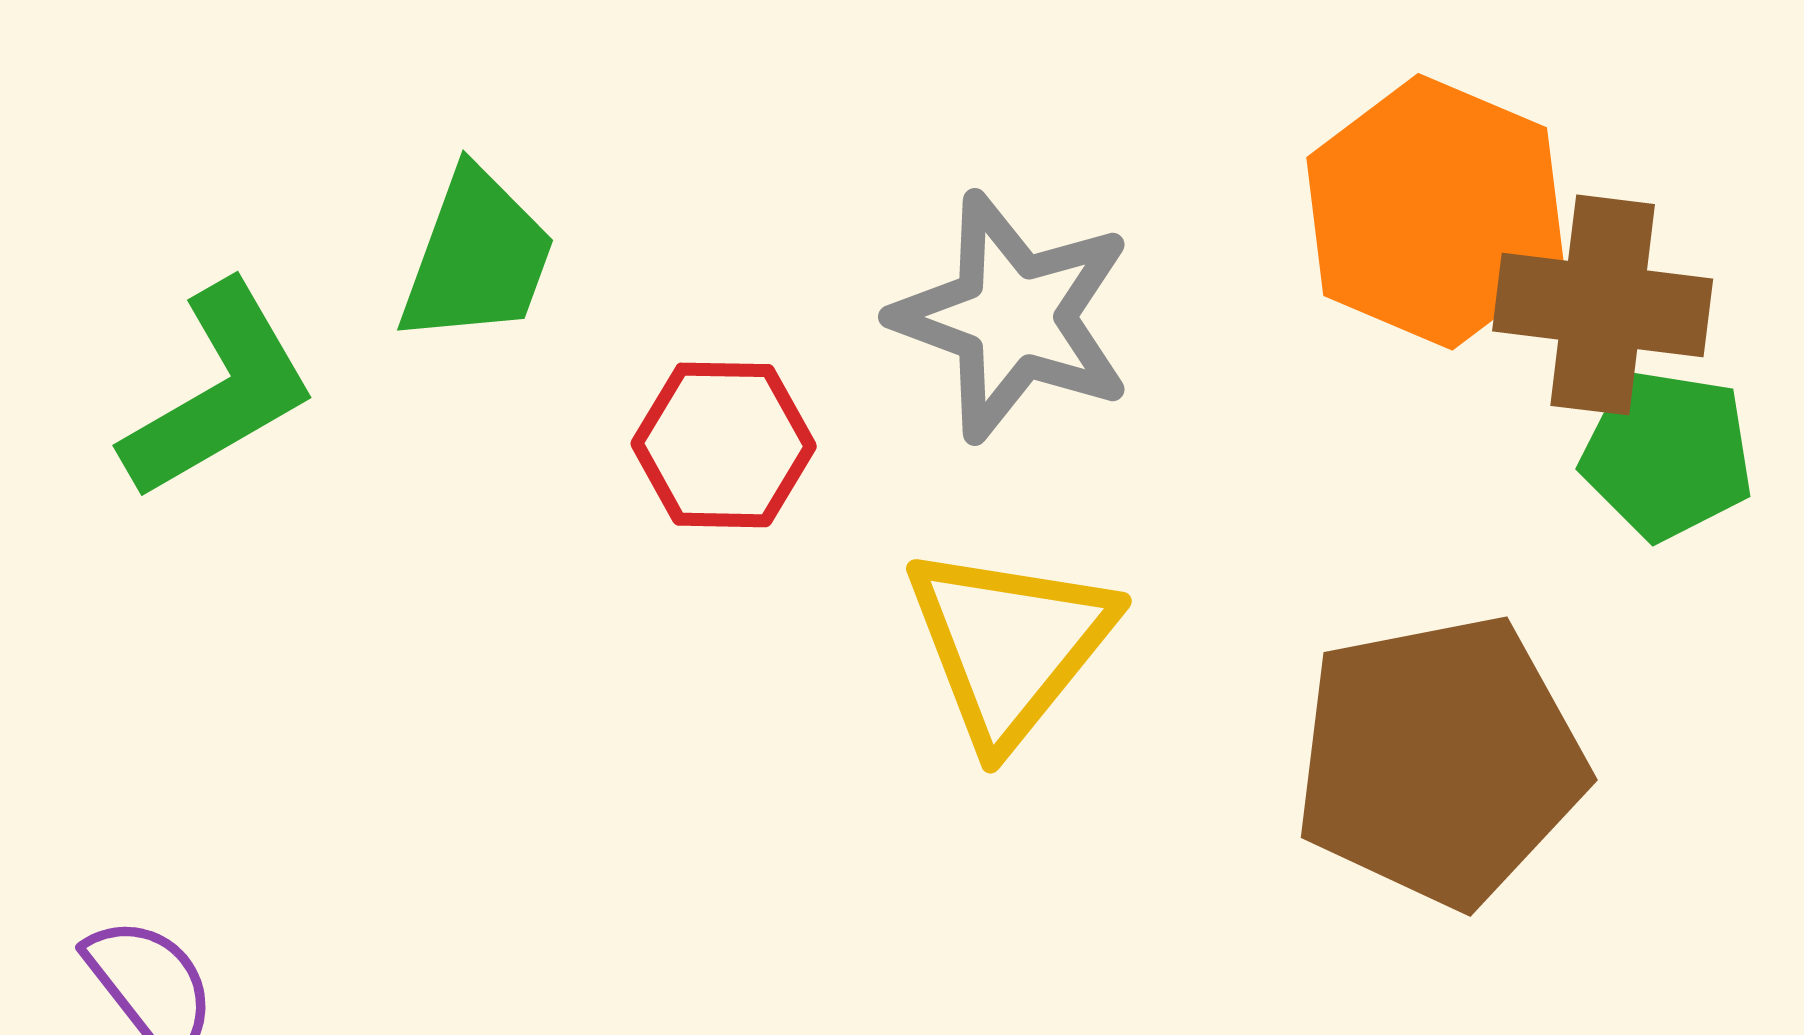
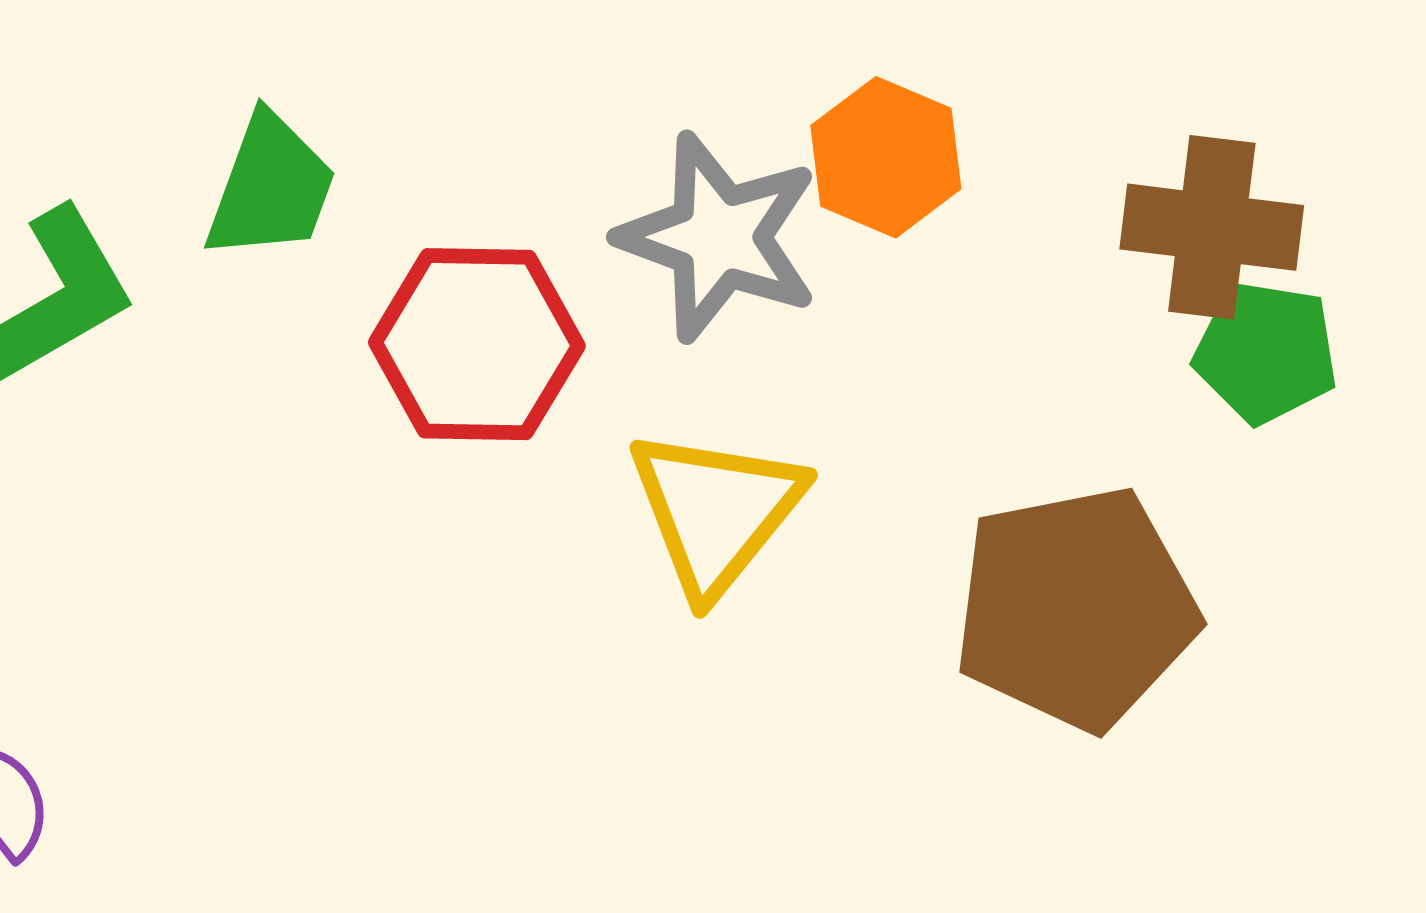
orange hexagon: (1435, 212) -> (886, 157), moved, size x0.7
red hexagon: (724, 445) -> (477, 344), size x1.4

